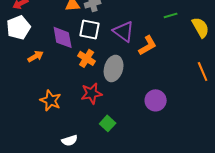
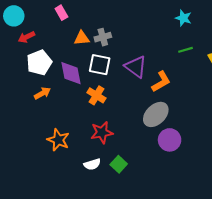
white pentagon: (19, 27) -> (39, 63), moved
gray ellipse: (114, 68) -> (156, 114), moved, turned 30
white semicircle: (70, 140) -> (92, 164), moved

